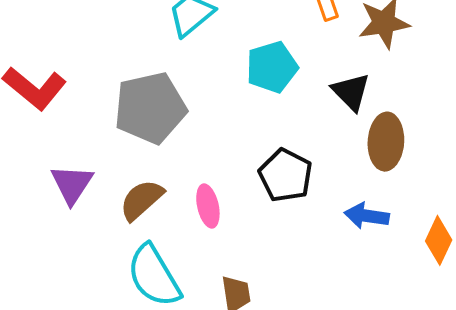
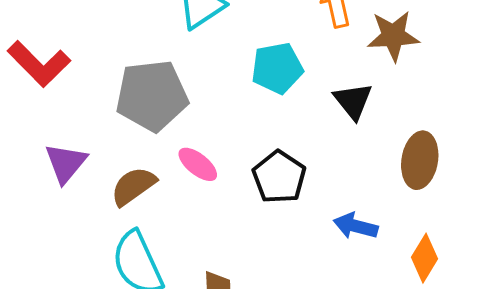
brown ellipse: (386, 142) -> (420, 160), moved
pink ellipse: (208, 206) -> (198, 164), moved, turned -45

